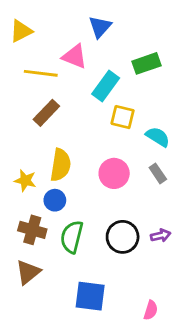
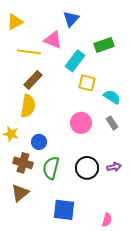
yellow semicircle: (60, 165) -> (28, 106), moved
yellow star: (25, 180) -> (11, 134), moved

